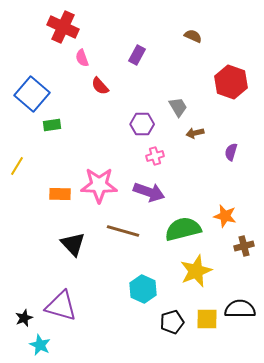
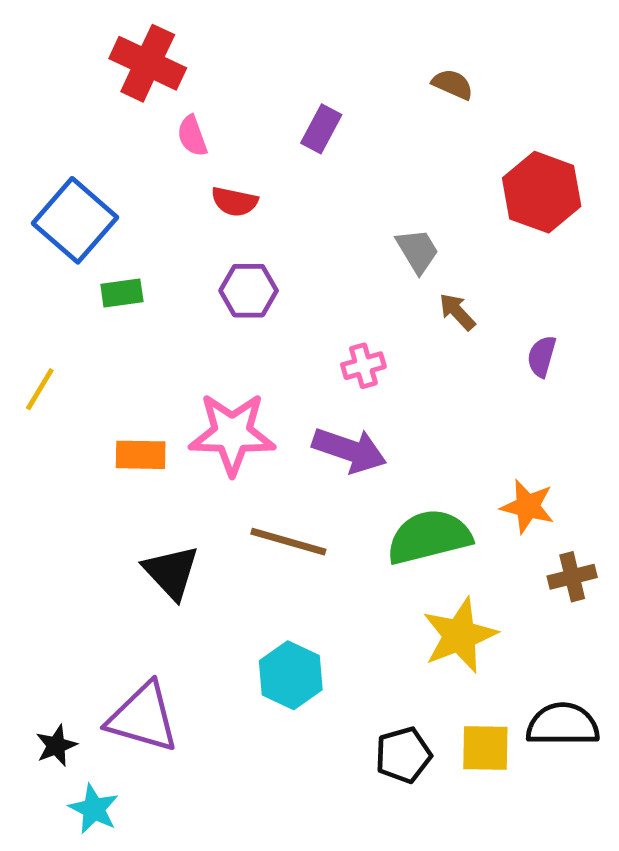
red semicircle: (100, 86) -> (234, 202), turned -36
purple hexagon: (142, 124) -> (249, 291), moved
brown arrow: (195, 133) -> (457, 312), turned 60
cyan hexagon: (143, 289) -> (291, 675), moved

